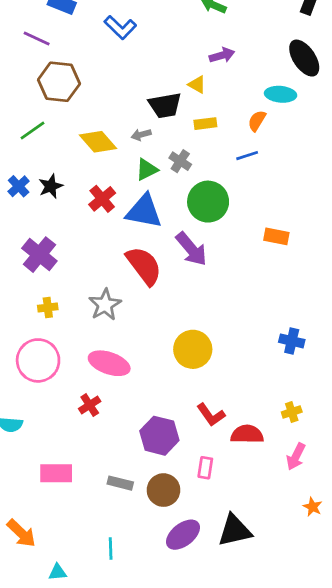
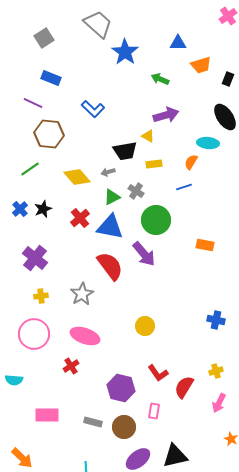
blue L-shape: (120, 27) -> (93, 109), moved
purple arrow: (222, 55) -> (166, 115), size x1.4
yellow circle: (193, 349) -> (145, 326), size x0.7
red semicircle: (247, 434) -> (184, 387), turned -60

